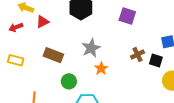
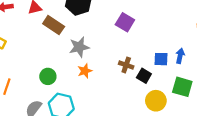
brown cross: (138, 54) -> (126, 65), turned 32
brown rectangle: (53, 55) -> (54, 25), moved

